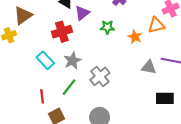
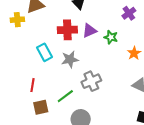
purple triangle: (82, 13) -> (89, 31), moved
green line: (69, 87) -> (65, 96), moved

